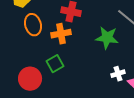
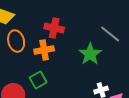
green star: (107, 38) -> (90, 54), turned 30

